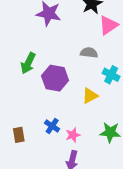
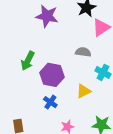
blue cross: (52, 126) -> (50, 102), moved

